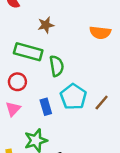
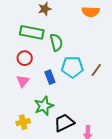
cyan pentagon: (73, 97) -> (72, 67), turned -30

